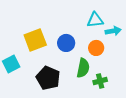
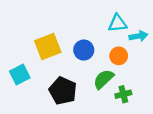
green semicircle: (83, 68) -> (104, 79), turned -144

